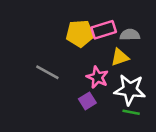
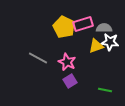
yellow pentagon: (80, 34) -> (64, 27), turned 30
pink star: (97, 77) -> (67, 62), moved
white star: (130, 90) -> (110, 42), moved, size x0.7

